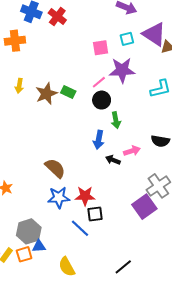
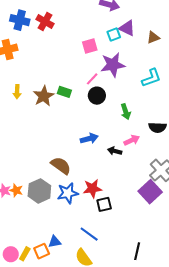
purple triangle: (154, 34) -> (127, 28), moved, size x0.7
green arrow: (116, 120) -> (126, 112), moved
blue arrow: (99, 140) -> (89, 139), moved, turned -108
blue line: (80, 228) -> (89, 234), moved
gray hexagon: (29, 231) -> (39, 191), moved
black line: (123, 267) -> (137, 251), turned -30

